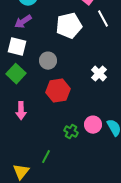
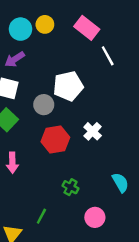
white pentagon: (69, 26) -> (68, 86), moved
white cross: (99, 74) -> (93, 131), moved
pink circle: (93, 125) -> (95, 217), moved

